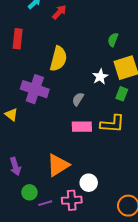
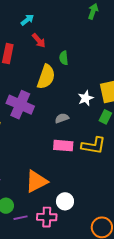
red arrow: (59, 12) -> (39, 41), moved, turned 91
green semicircle: (113, 40) -> (64, 58), moved, turned -32
gray semicircle: (78, 99) -> (62, 118), turned 32

